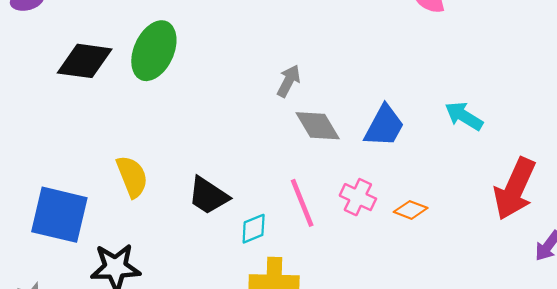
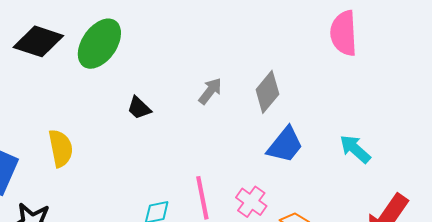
gray diamond: (318, 126) -> (267, 92), moved, turned 60
black trapezoid: (208, 196) -> (139, 108), moved, size x0.7

